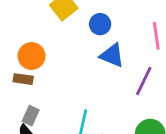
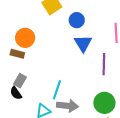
blue triangle: (112, 55) -> (83, 43), turned 30
purple line: (144, 81) -> (104, 64), turned -30

